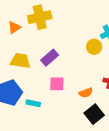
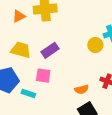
pink square: (57, 84) -> (43, 76), moved

